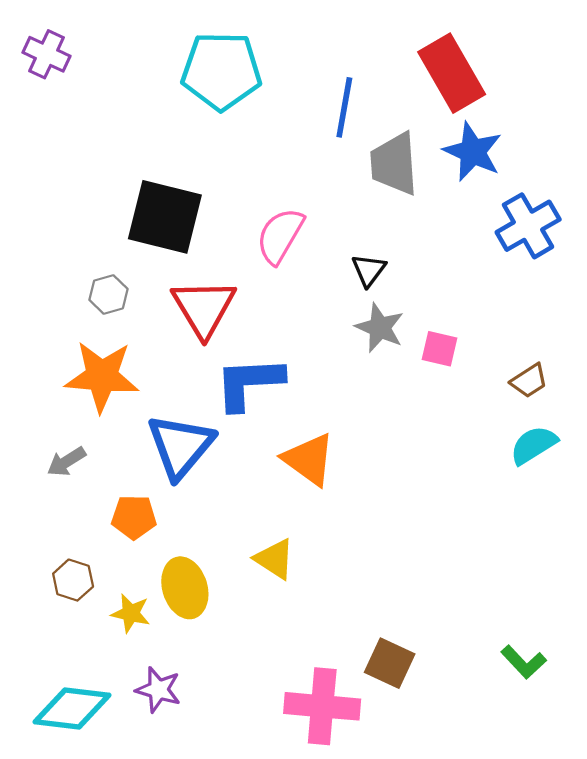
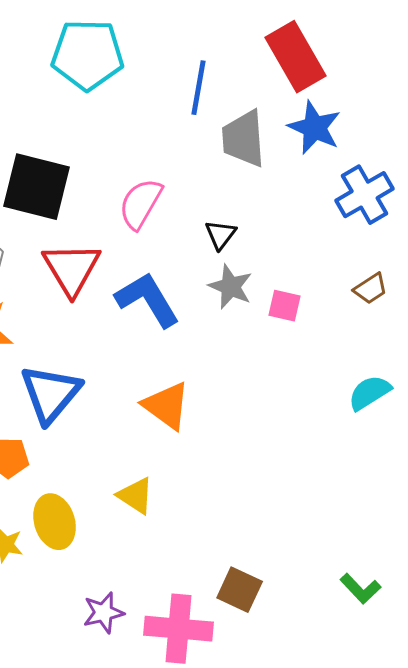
brown trapezoid: (529, 381) -> (371, 289), moved
blue L-shape: (249, 383) -> (148, 300), moved, turned 62
purple star: (158, 690) -> (104, 613), moved, turned -30

